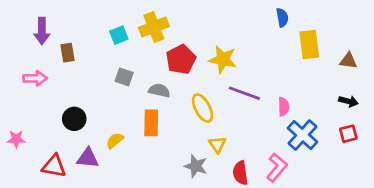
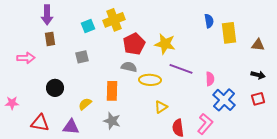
blue semicircle: (282, 18) -> (209, 21), moved
purple arrow: (42, 31) -> (47, 15), moved
gray square: (124, 77) -> (82, 57), moved, turned -32
gray semicircle: (159, 90) -> (129, 67), moved
yellow ellipse: (203, 108) -> (150, 80), turned -60
yellow triangle: (217, 145) -> (161, 107), turned 32
purple triangle: (88, 158) -> (71, 127), moved
gray star: (196, 166) -> (112, 121), moved

